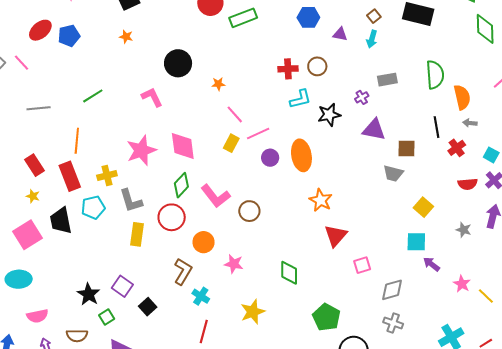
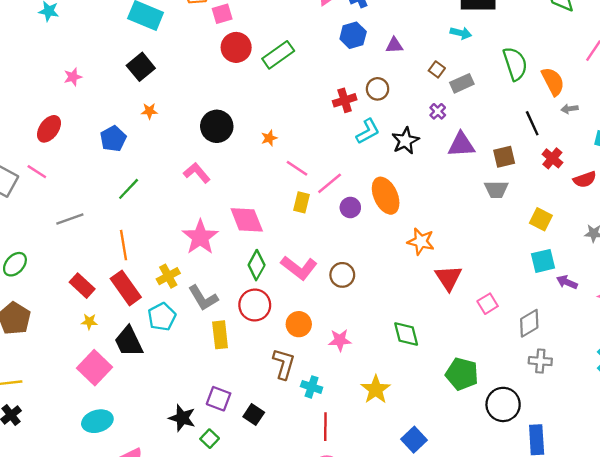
brown square: (374, 16) -> (437, 69), moved
blue pentagon: (69, 36) -> (113, 139), moved
cyan arrow: (372, 39) -> (461, 33), moved, turned -78
red cross: (457, 148) -> (552, 158), moved

